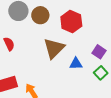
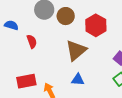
blue triangle: (76, 64) -> (78, 80), moved

